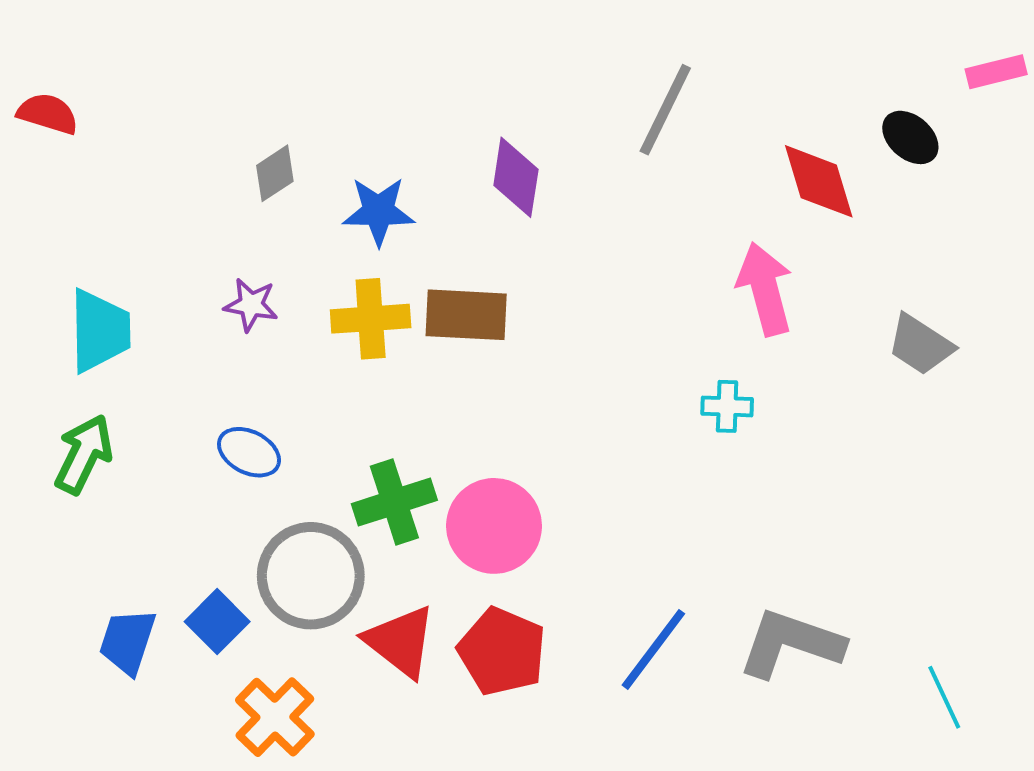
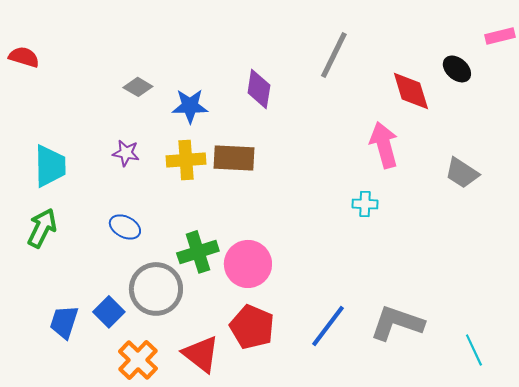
gray diamond: (275, 173) -> (138, 87), turned 64
red triangle: (400, 641) -> (201, 354), moved

